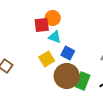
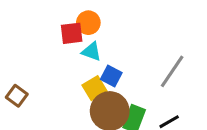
yellow square: (47, 59) -> (94, 88), moved

